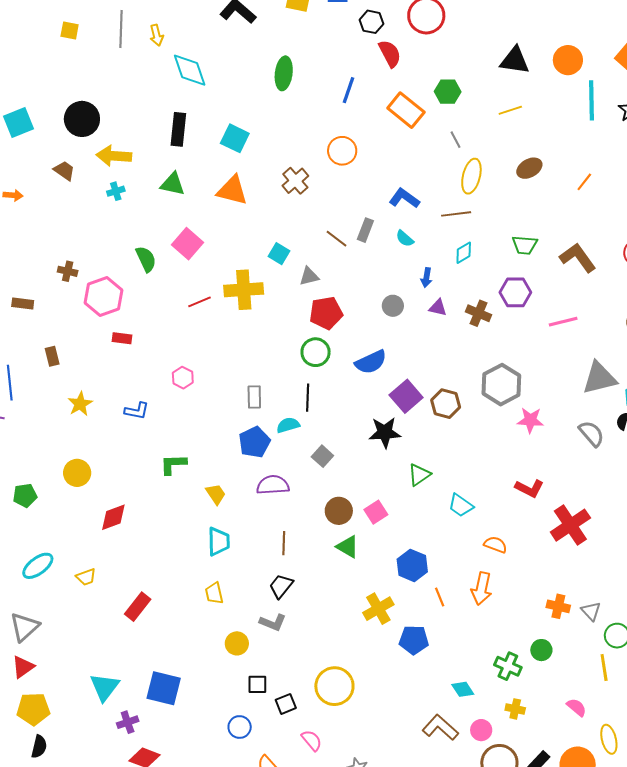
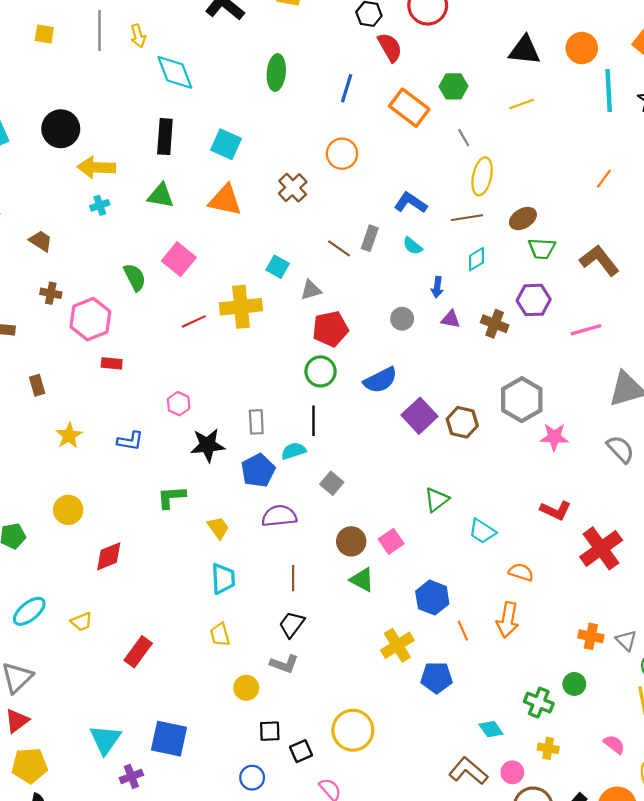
brown ellipse: (529, 168) -> (523, 218), moved
brown trapezoid: (64, 171) -> (41, 241), moved
black star: (385, 433) -> (208, 445), moved

